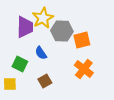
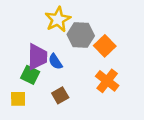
purple trapezoid: (25, 27) -> (37, 57), moved
orange square: (82, 40) -> (105, 46), turned -30

